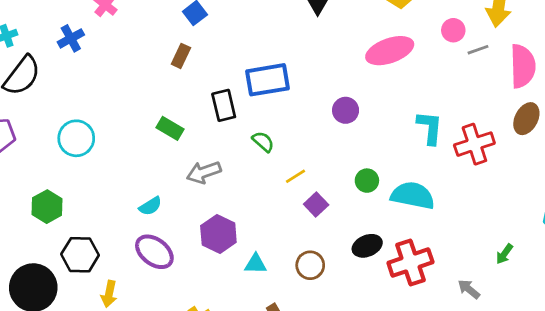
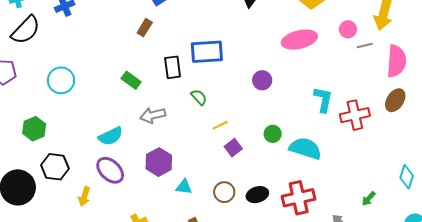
cyan semicircle: (150, 206) -> (111, 136), size x1.4
black ellipse: (367, 246) -> (257, 195), moved
yellow arrow: (109, 294) -> (84, 196), moved

